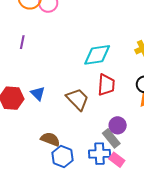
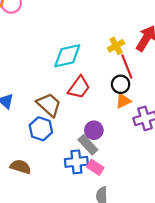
red trapezoid: (106, 85) -> (79, 87), turned 35
brown semicircle: (50, 139) -> (20, 167), moved
blue hexagon: (63, 157) -> (41, 129), moved

